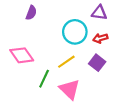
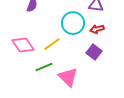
yellow line: (66, 62) -> (52, 44), moved
green line: (44, 79) -> (44, 67), turned 42

